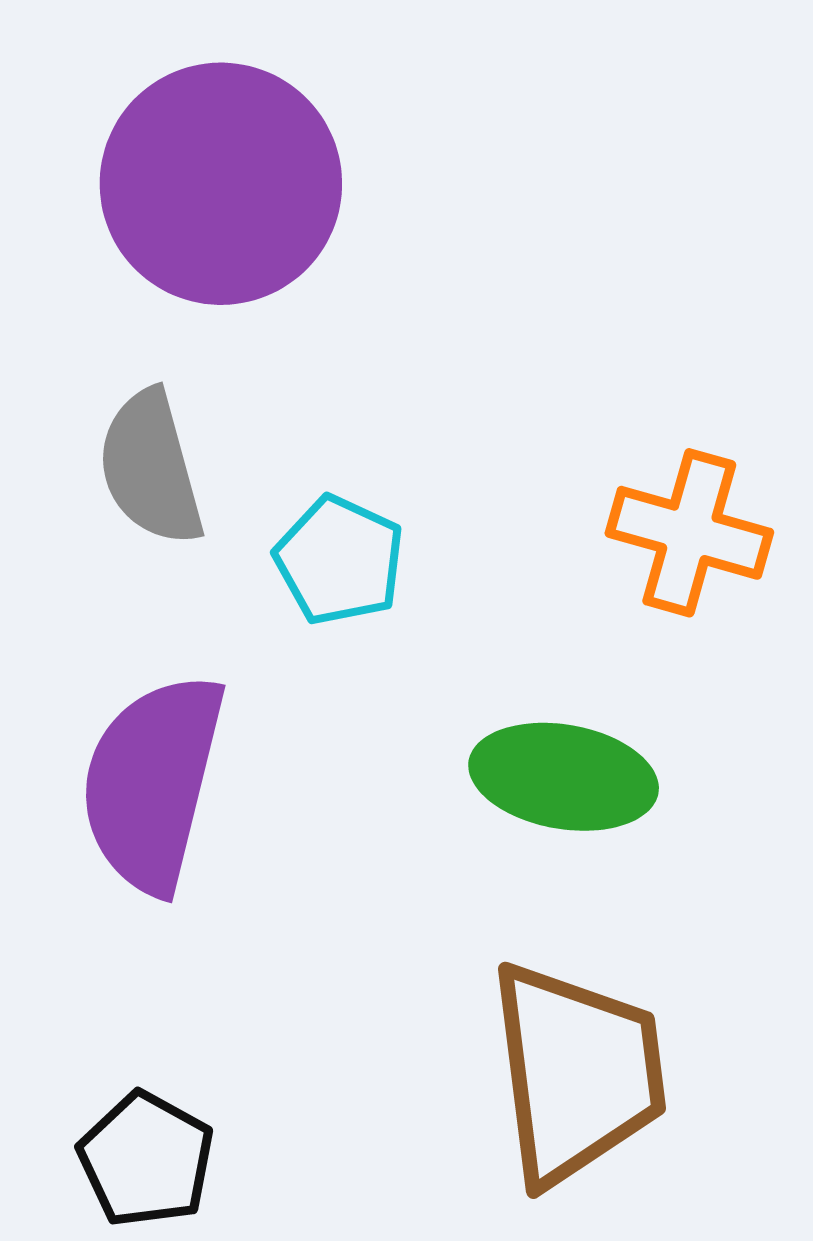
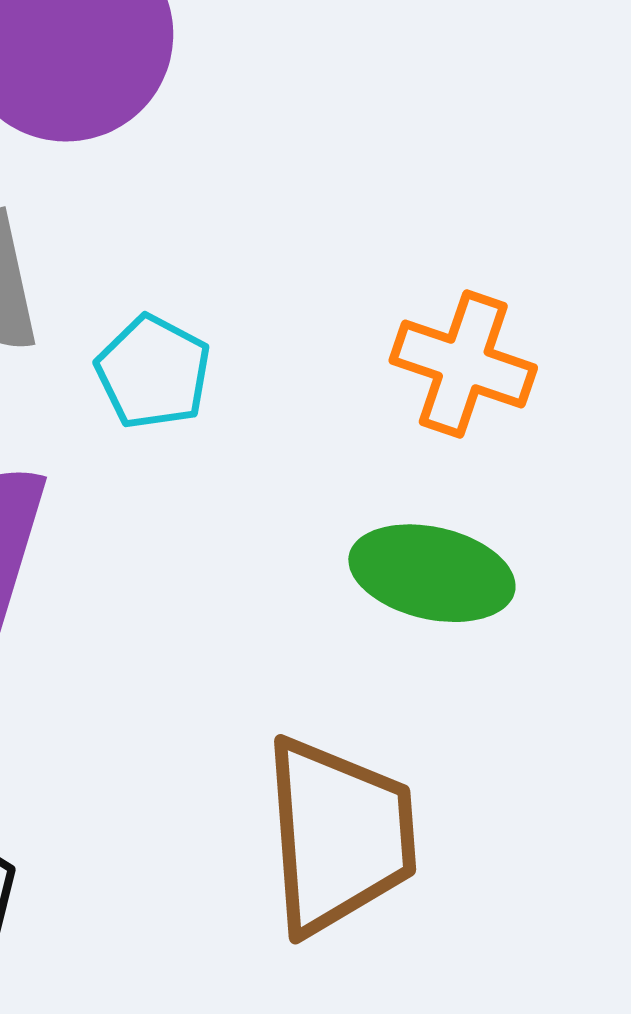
green ellipse: (564, 777) -> (432, 573), moved

